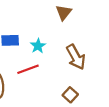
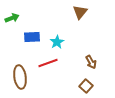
brown arrow: (76, 57) -> (91, 62), moved, size x0.6

